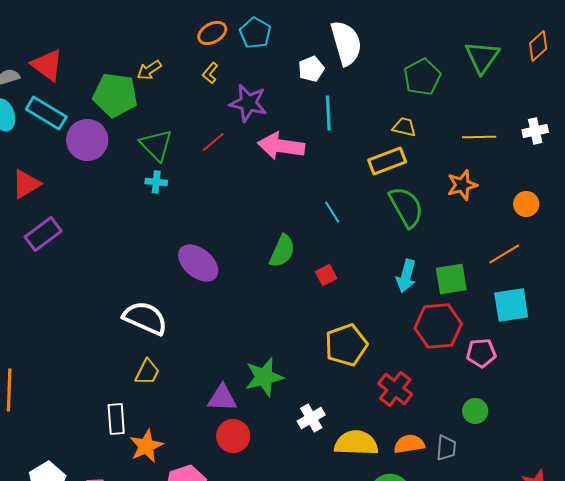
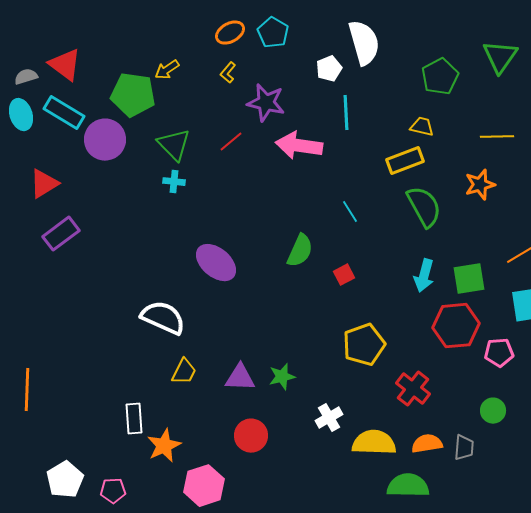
yellow trapezoid: (147, 372) -> (184, 372), moved
green star: (264, 377) -> (282, 377), size x0.7
purple triangle: (222, 398) -> (240, 378), moved

